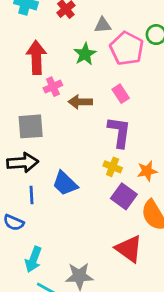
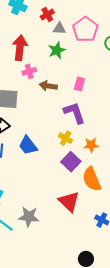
gray triangle: (103, 25) -> (59, 28), moved
pink pentagon: (127, 48) -> (85, 29), moved
pink rectangle: (121, 94) -> (79, 84), turned 40
purple L-shape: (119, 132) -> (74, 113), turned -35

